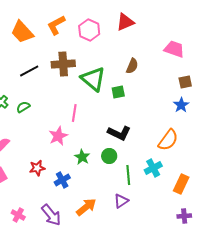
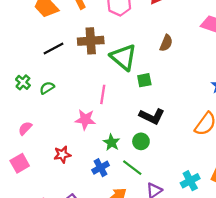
green square: (118, 92) -> (144, 80), moved
pink star: (58, 136) -> (85, 120), turned 30
cyan cross: (153, 168) -> (190, 181), moved
green line: (128, 175) -> (132, 168), moved, turned -48
blue cross: (62, 180) -> (101, 168), moved

